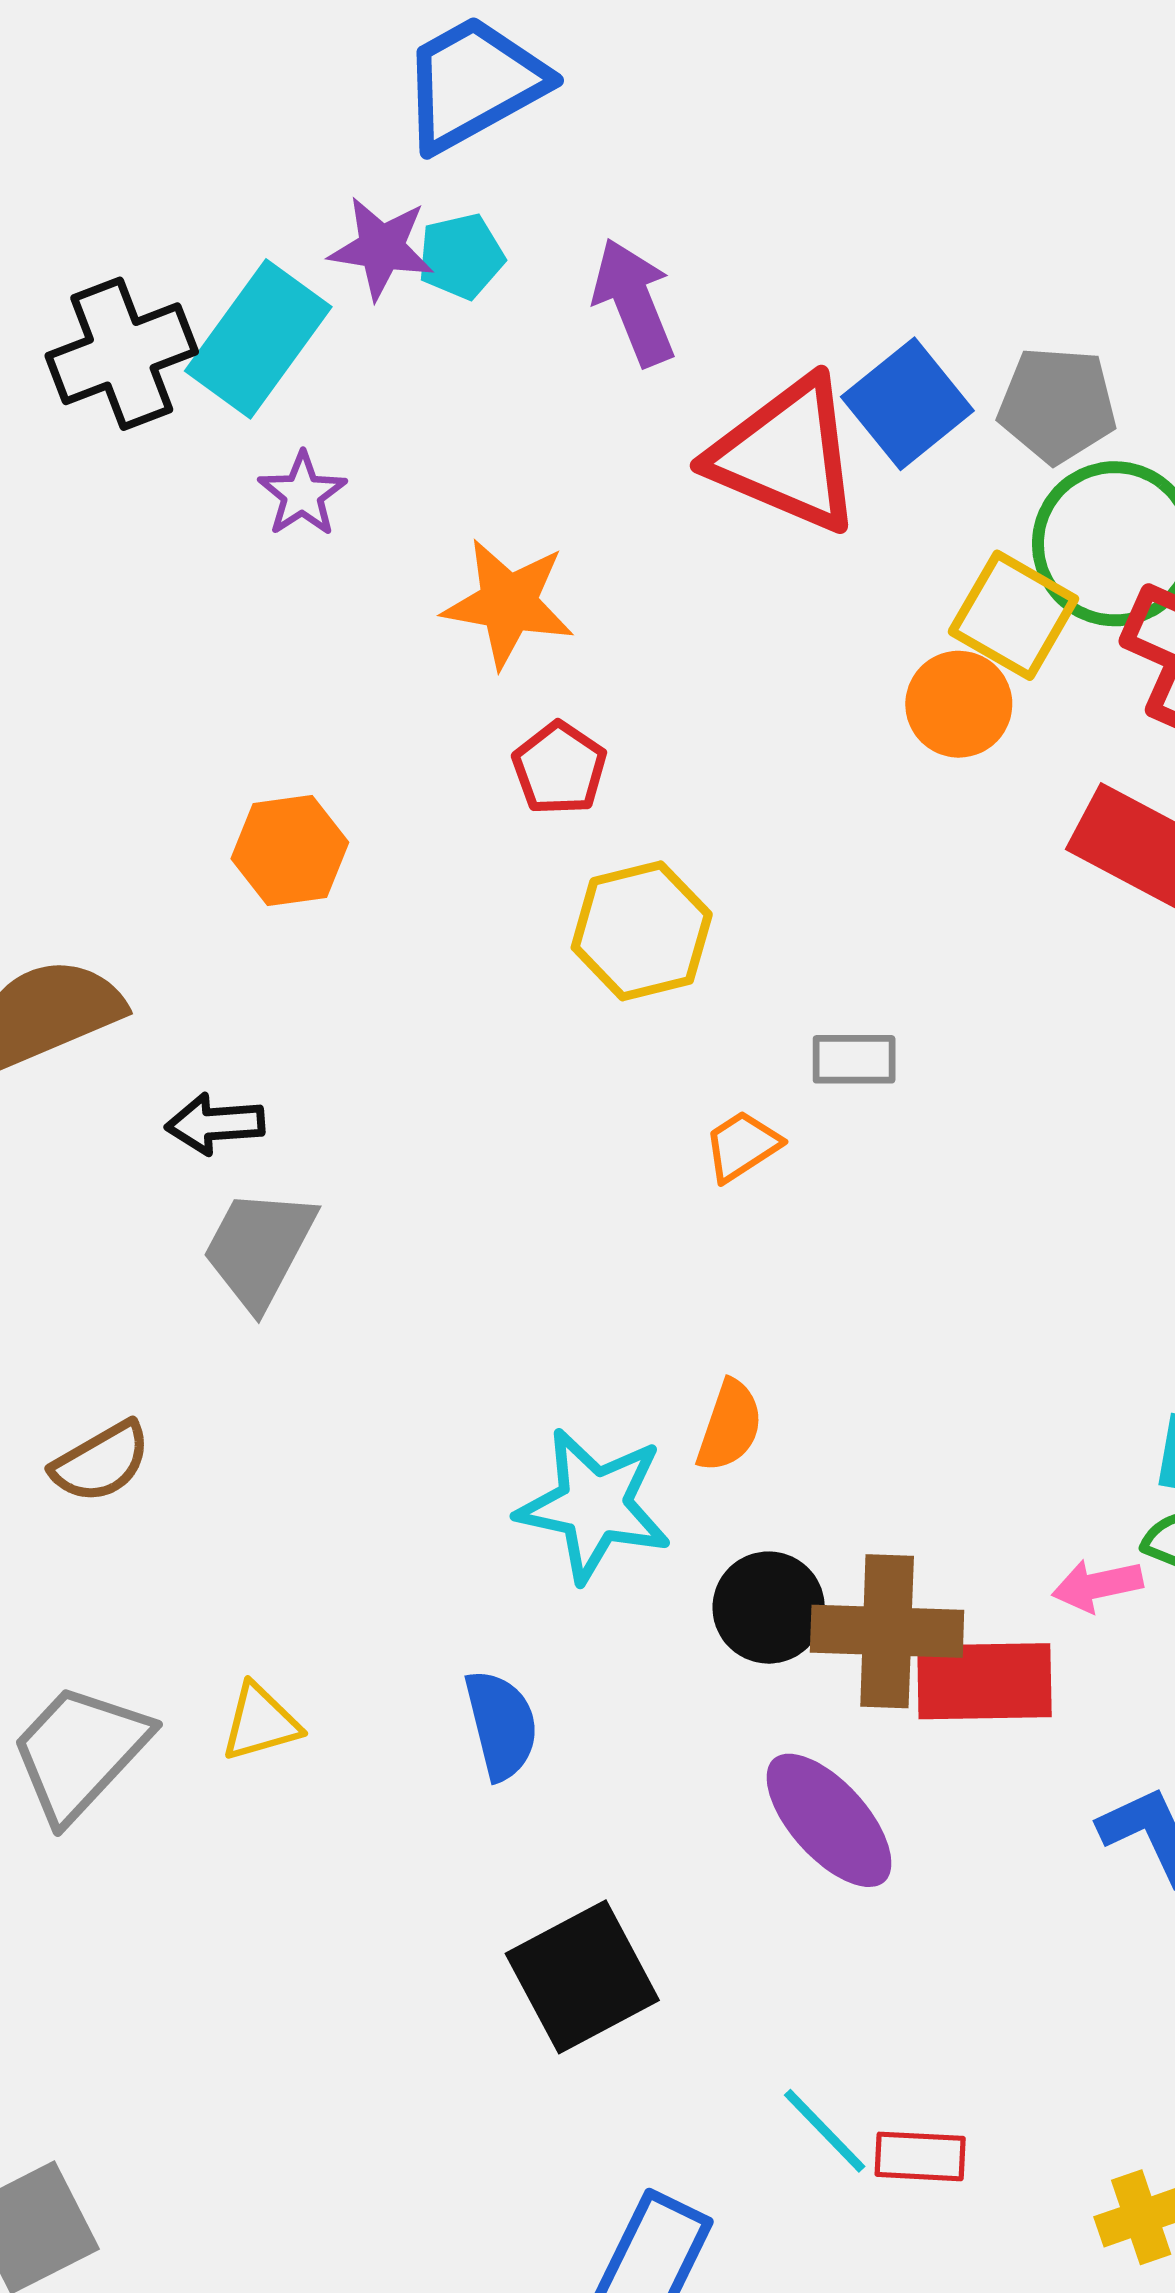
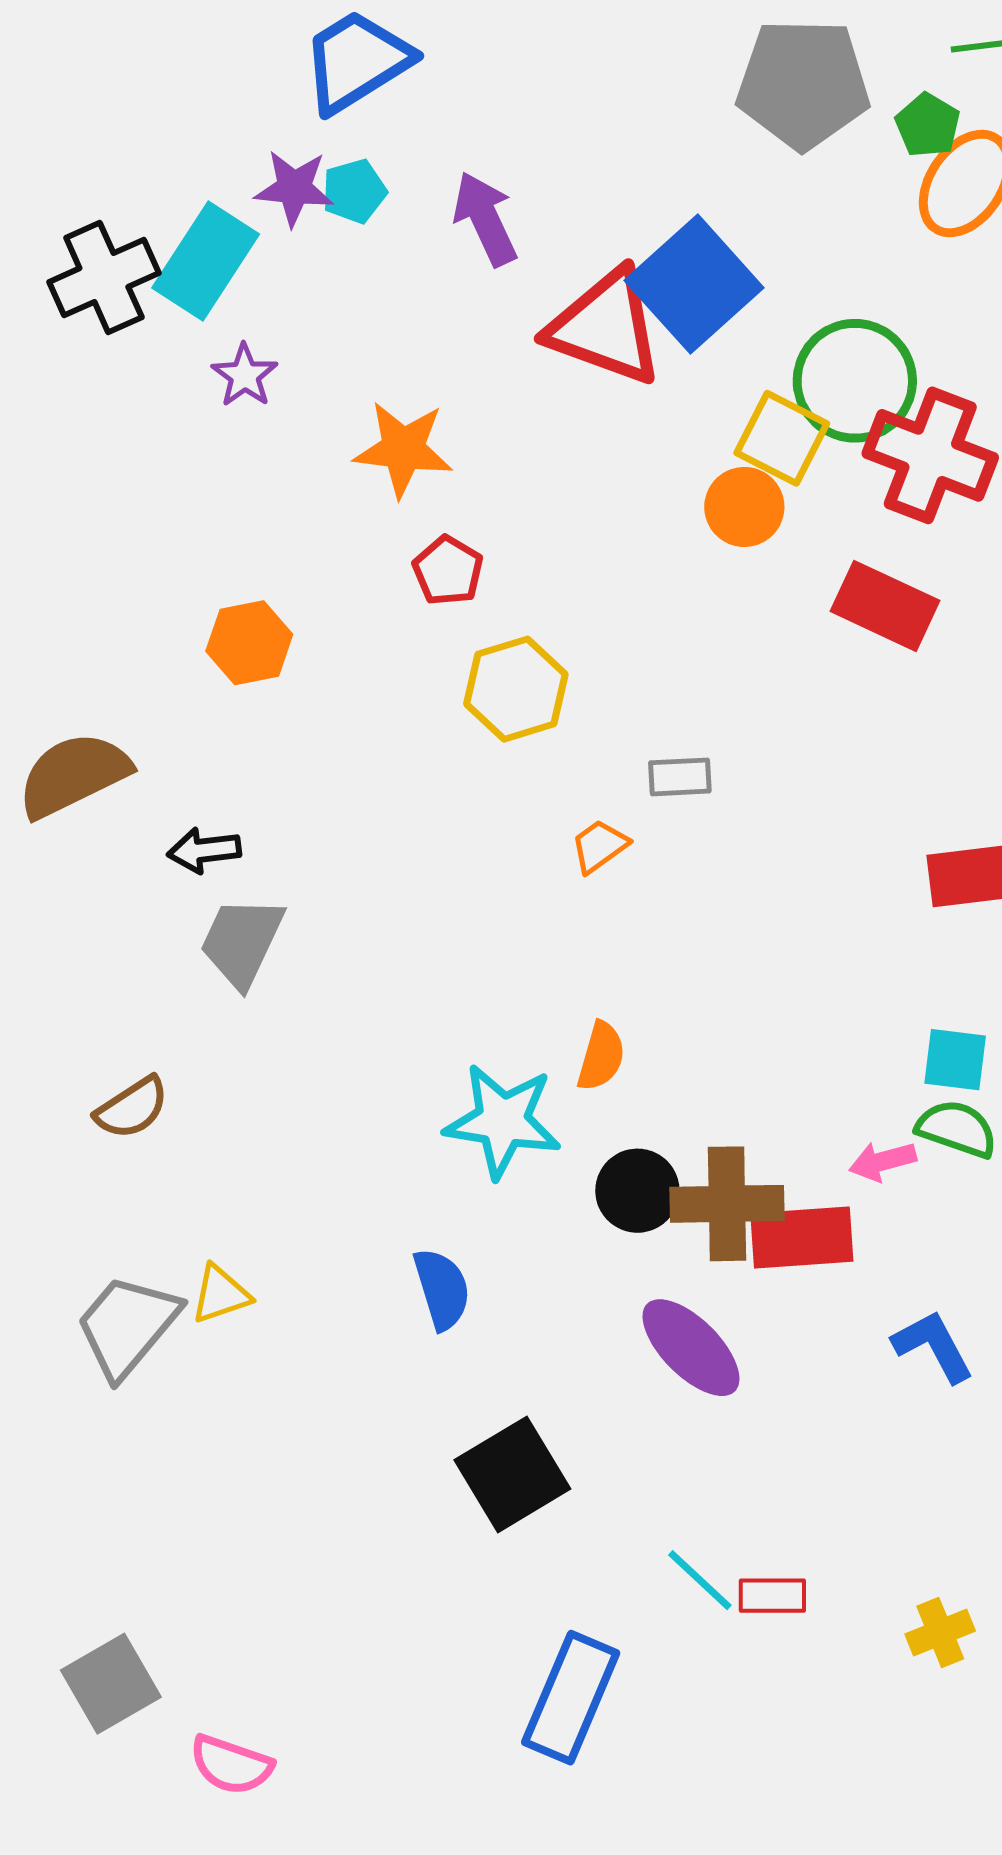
blue square: (907, 404) -> (694, 284), size x1.4
gray pentagon: (1057, 405) -> (803, 84), moved, size x1.5
yellow triangle: (260, 1722) -> (221, 1294), moved

